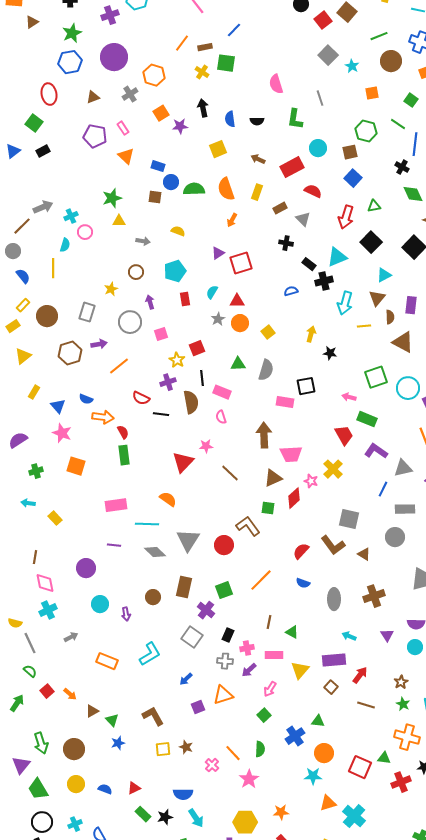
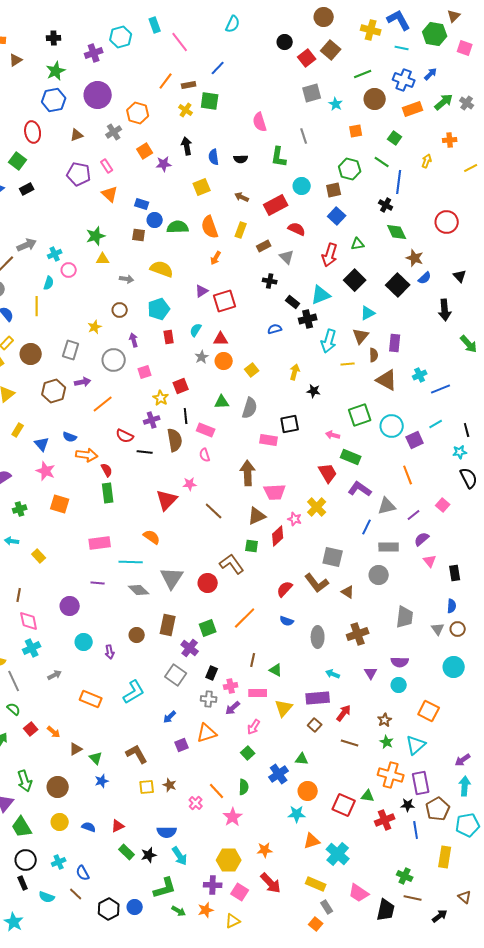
gray square: (328, 55) -> (312, 93), turned 30
yellow semicircle: (178, 231) -> (162, 269), size x1.6

